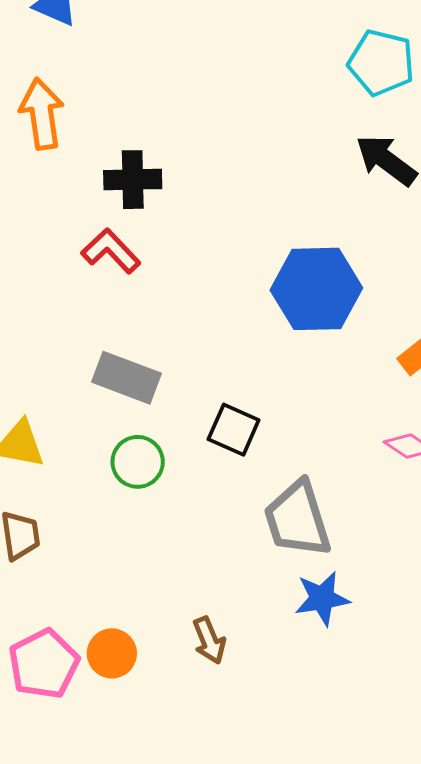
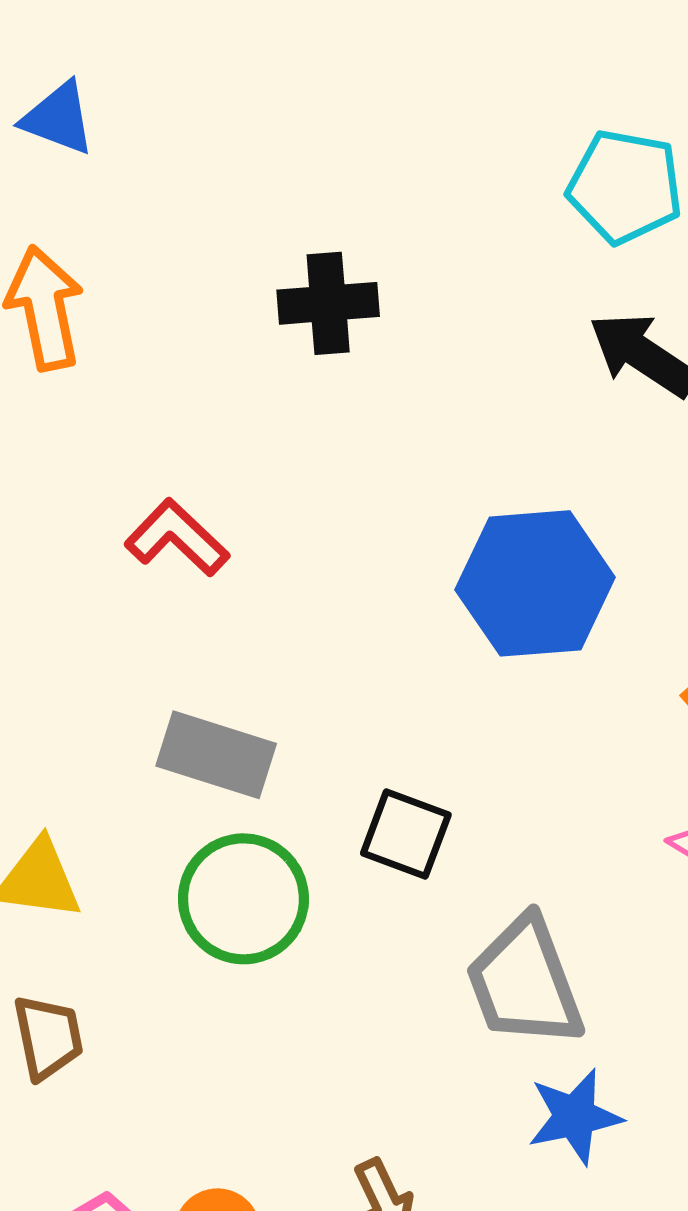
black cross: (133, 180) -> (328, 303), moved
green circle: (138, 462) -> (243, 899), size x1.4

